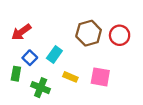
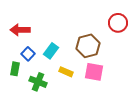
red arrow: (21, 32) -> (20, 30), turned 36
brown hexagon: (89, 33) -> (88, 46), moved
red circle: (120, 35) -> (118, 23), moved

